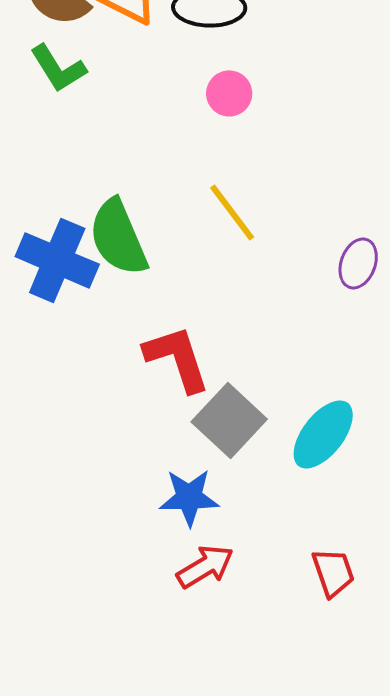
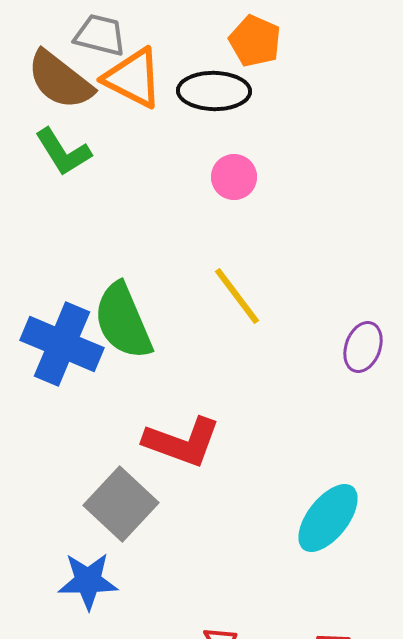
red L-shape: (177, 358) -> (182, 442), turned 128
gray square: (229, 420) -> (121, 504), moved
blue star: (189, 497) -> (88, 581), moved

